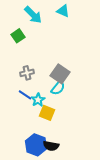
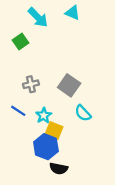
cyan semicircle: (58, 88) -> (83, 113), moved, turned 98
blue line: (25, 95) -> (18, 111), moved
blue hexagon: (36, 145) -> (46, 147), moved

